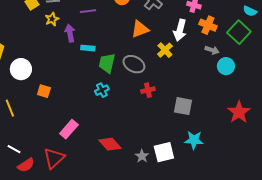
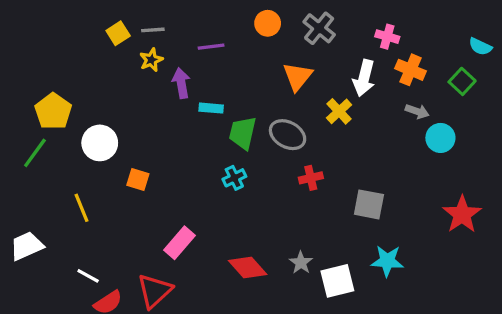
orange triangle: (140, 29) -> (298, 76), turned -30
green square: (239, 32) -> (462, 81), size x0.7
gray star: (142, 156) -> (301, 263), moved

